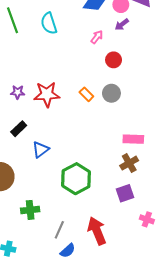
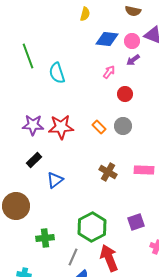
cyan semicircle: (49, 23) -> (57, 73), moved
purple star: (18, 92) -> (33, 125), size x1.5
brown cross: (129, 163) -> (108, 172), moved, turned -30
green hexagon: (76, 179) -> (92, 227), moved

